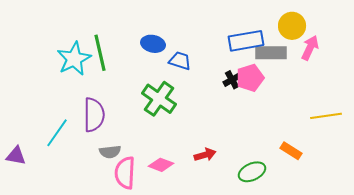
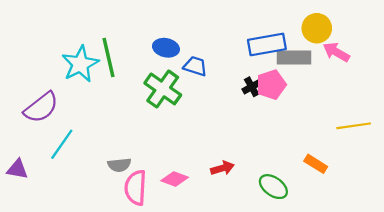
pink arrow: (310, 48) -> (336, 52), turned -85
green cross: (159, 99) -> (163, 89), moved
purple semicircle: (94, 115) -> (41, 107), moved, turned 52
green ellipse: (252, 172) -> (273, 187), turned 60

